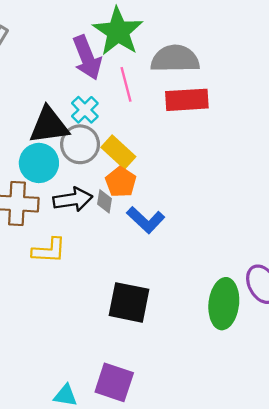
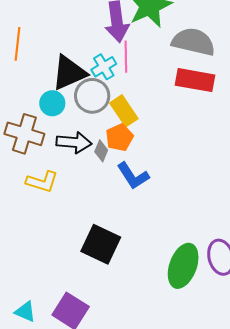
pink line: (126, 84) -> (126, 57), moved
black triangle: (49, 125) -> (69, 73), turned -30
cyan circle: (39, 163) -> (52, 103), size x0.7

